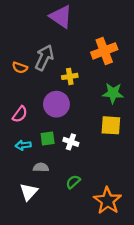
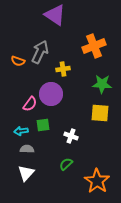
pink semicircle: (20, 114) -> (30, 104), moved
white cross: (71, 142) -> (71, 136), moved
gray semicircle: (41, 167) -> (27, 149), moved

